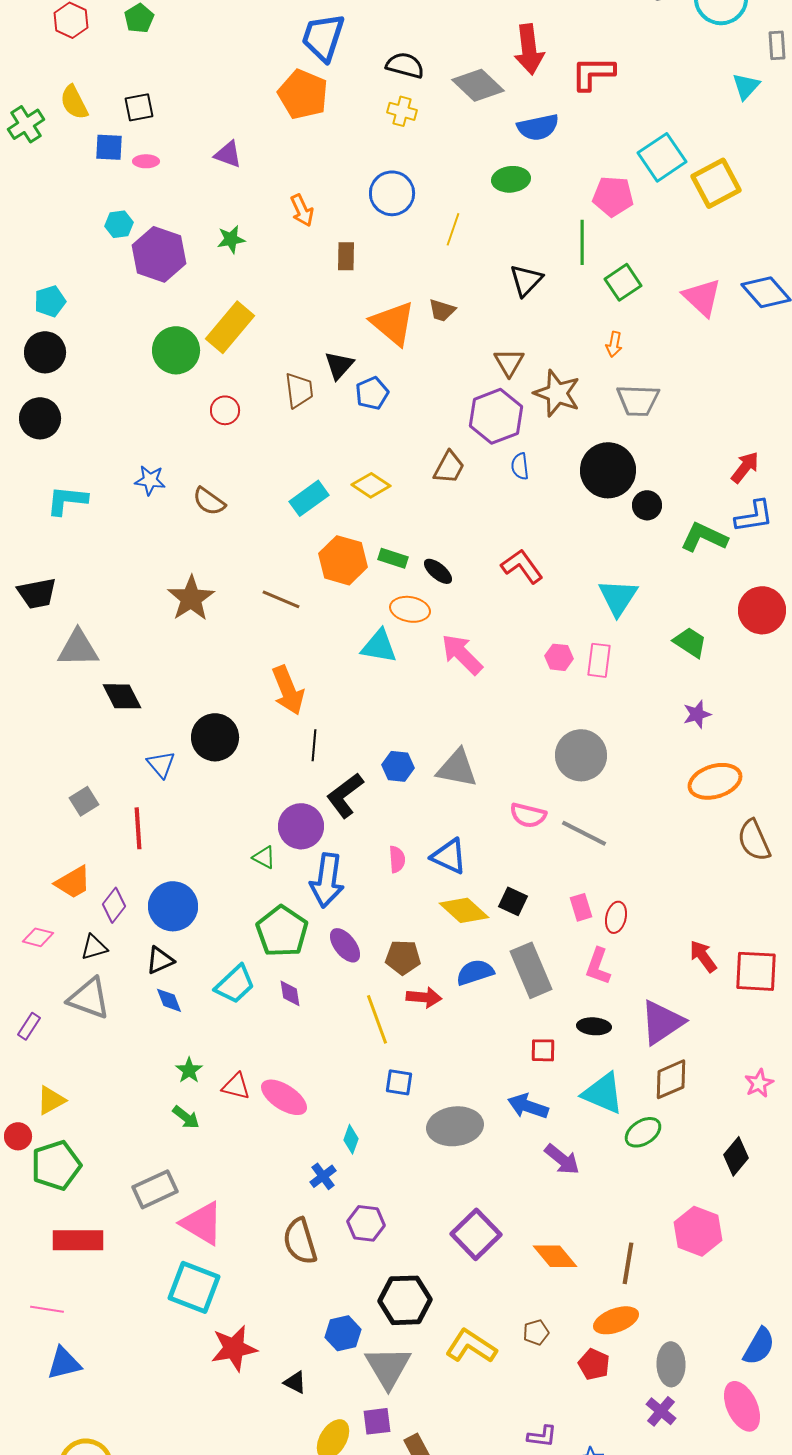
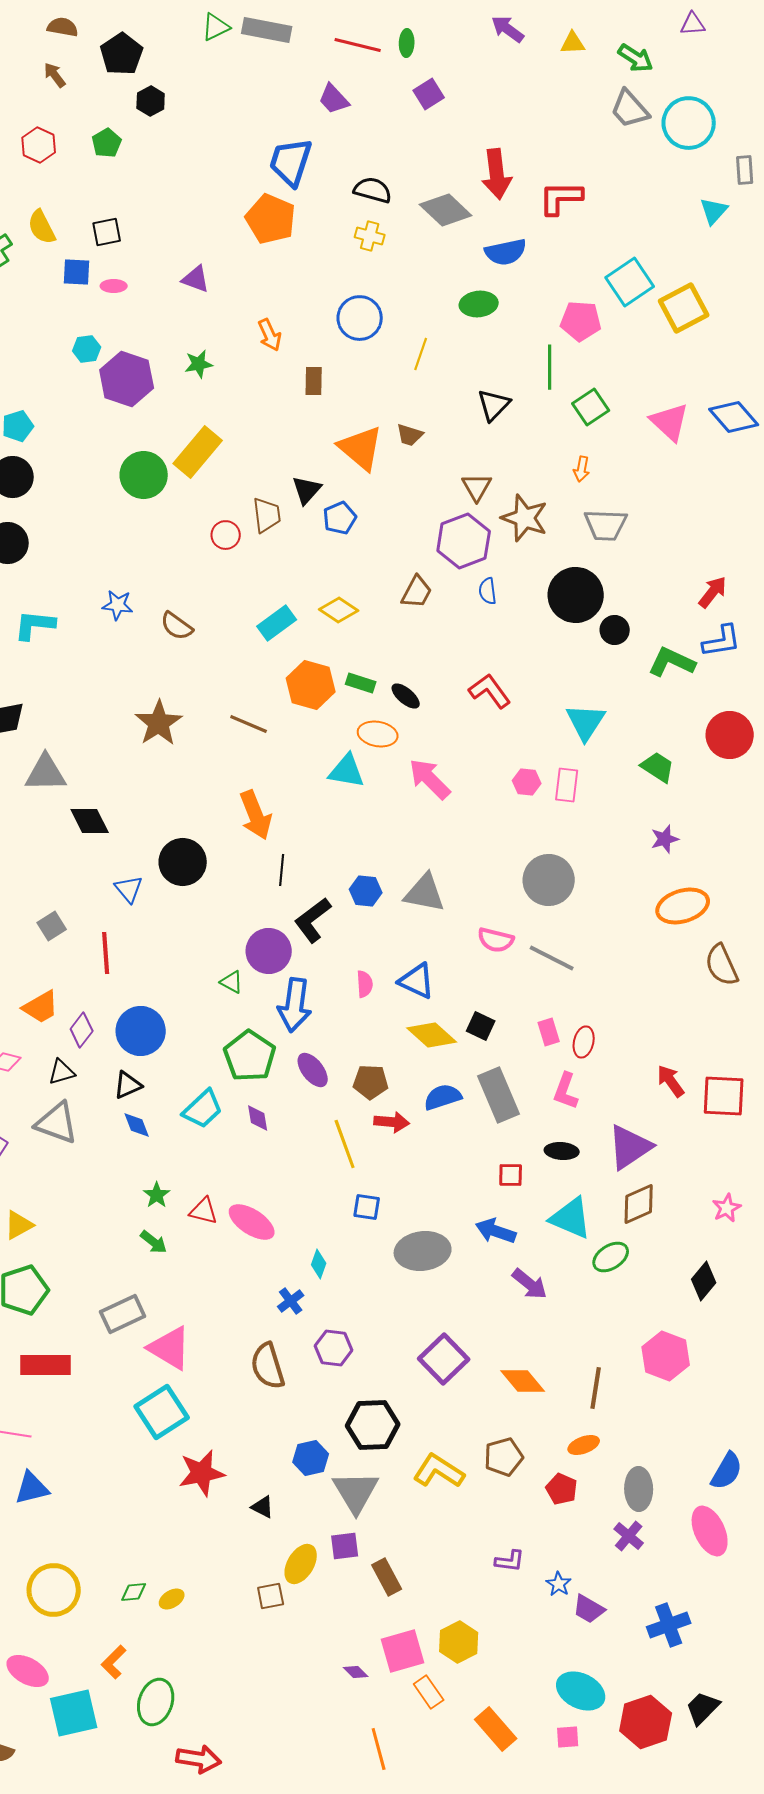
red circle: (225, 410) -> (226, 535), moved
cyan square: (194, 1287) -> (162, 1412), turned 36
orange ellipse: (616, 1320) -> (584, 1445), size x0.7
brown pentagon: (536, 1332) -> (504, 1457), size x1.5

